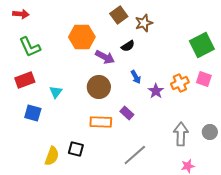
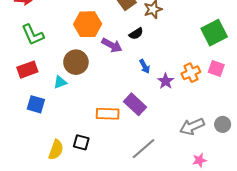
brown circle: (99, 87) -> (76, 62), moved
cyan triangle: (56, 92) -> (60, 82), turned 32
purple rectangle: (127, 113) -> (135, 104), size x1.5
gray arrow: (181, 134) -> (192, 126), turned -115

